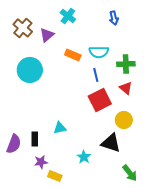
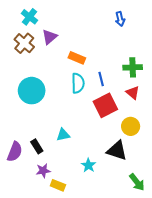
cyan cross: (68, 16) -> (29, 17), moved
brown cross: (23, 28) -> (24, 43), moved
cyan semicircle: (99, 52) -> (78, 83), moved, turned -90
cyan circle: (30, 70) -> (32, 91), moved
black rectangle: (35, 139) -> (37, 146), turned -32

